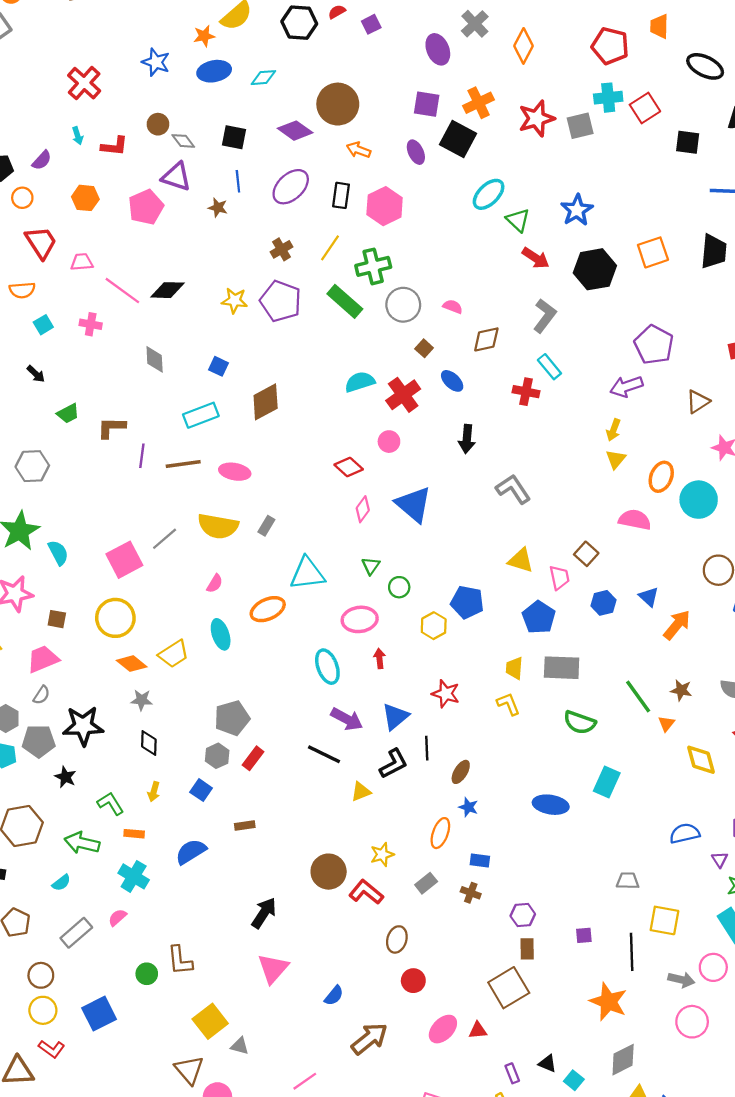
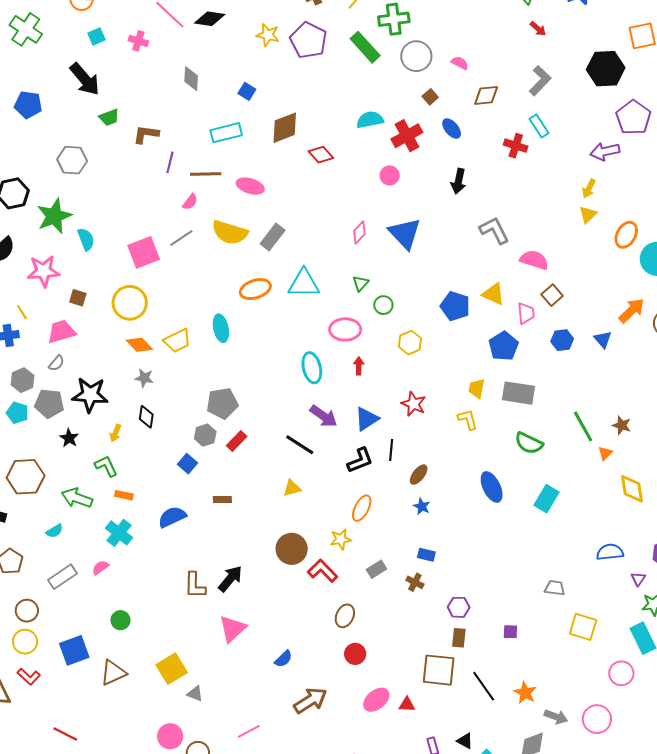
red arrow: (536, 258) -> (538, 29), size x0.7
black hexagon: (595, 269) -> (606, 69), moved
black arrow: (36, 374) -> (85, 79), size x2.0
red diamond: (349, 467) -> (321, 155), moved
pink semicircle: (635, 520) -> (534, 260), moved
gray rectangle: (266, 526) -> (273, 237), size x1.5
pink semicircle: (215, 583) -> (190, 202), moved
blue pentagon: (467, 602) -> (455, 306), moved
orange ellipse: (268, 609) -> (255, 289), moved
orange arrow: (677, 625) -> (632, 311), moved
yellow arrow: (154, 792) -> (115, 433), moved
yellow triangle: (361, 792) -> (292, 488), moved
blue ellipse: (551, 805) -> (492, 487), moved, turned 48
orange ellipse: (440, 833) -> (362, 508), moved
black line: (632, 952) -> (484, 686), moved, turned -40
brown L-shape: (180, 960) -> (195, 585), moved
gray arrow: (681, 980) -> (556, 717), moved
brown square: (509, 988) -> (439, 670), turned 30
orange star: (608, 1002) -> (525, 693), size x0.7
brown triangle: (189, 1070) -> (113, 673), moved, turned 40

